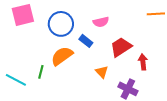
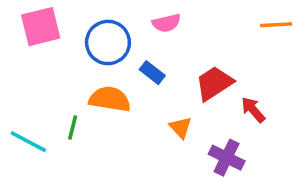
pink semicircle: (101, 22) -> (166, 23), moved
orange semicircle: (62, 56) -> (110, 99), turned 45
red arrow: (143, 62) -> (253, 110), turned -35

